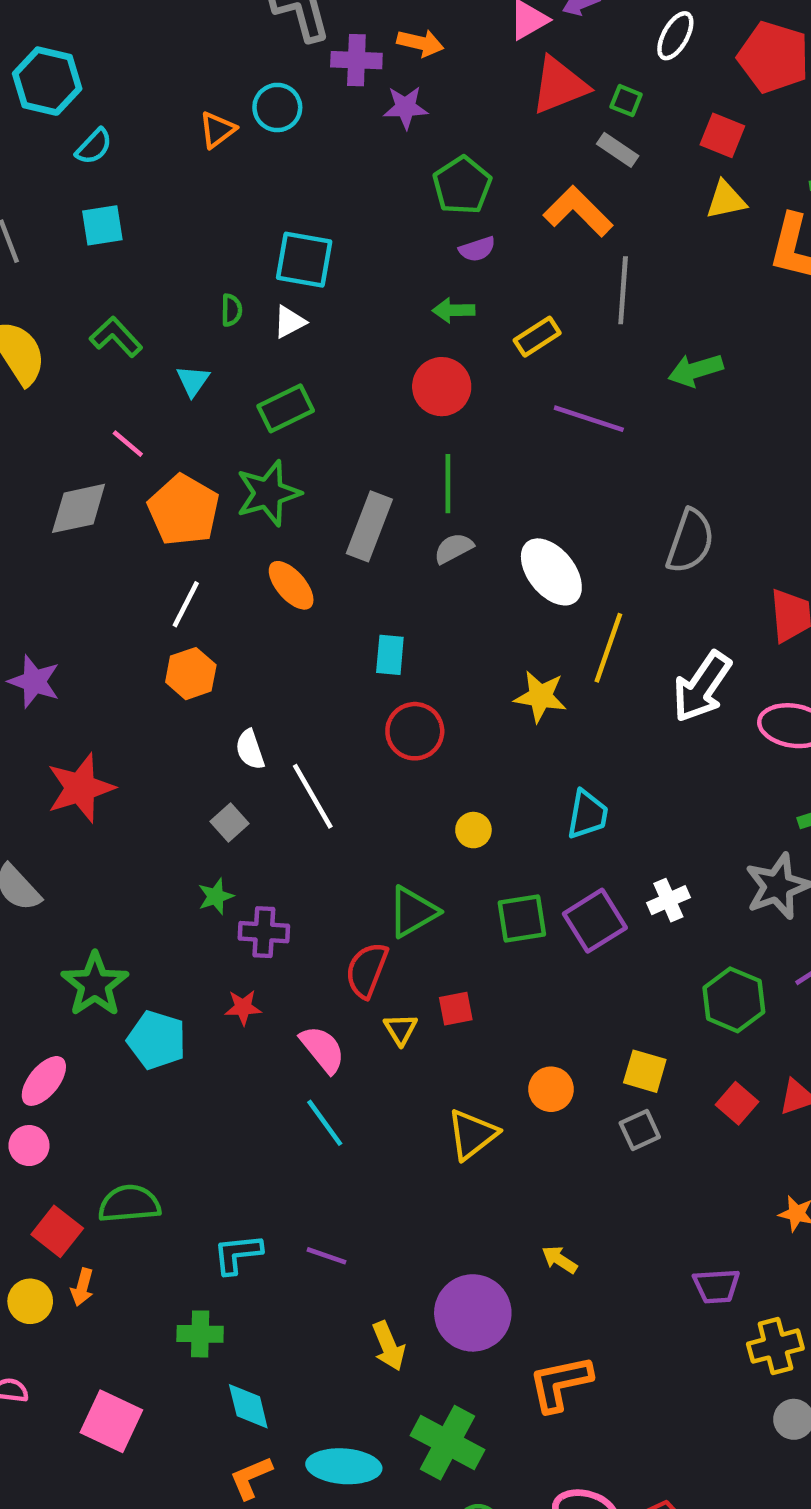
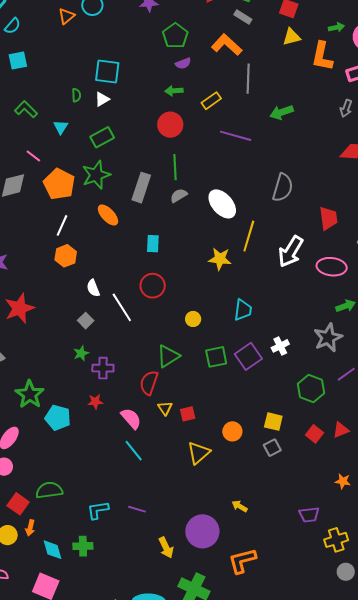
red circle: (415, 731) -> (153, 286), moved
red square: (456, 1009) -> (188, 414), moved
cyan diamond: (248, 1406) -> (53, 550), moved

